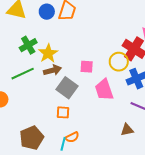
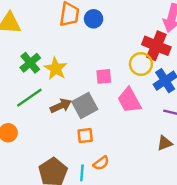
blue circle: (47, 12) -> (94, 19), moved
brown arrow: (53, 70) -> (61, 106), moved
gray square: (67, 88) -> (85, 105), turned 35
cyan line: (63, 144) -> (82, 173), moved

